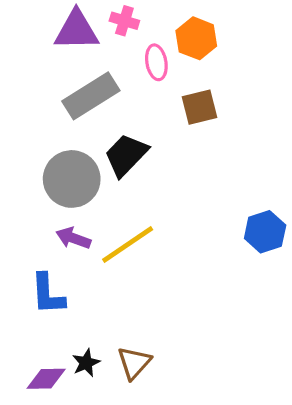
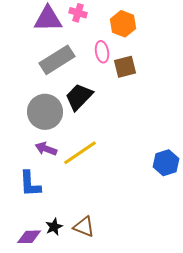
pink ellipse: (156, 62) -> (102, 52), moved
blue hexagon: (265, 232) -> (166, 163), moved
brown triangle: (134, 363) -> (84, 227), turned -50

